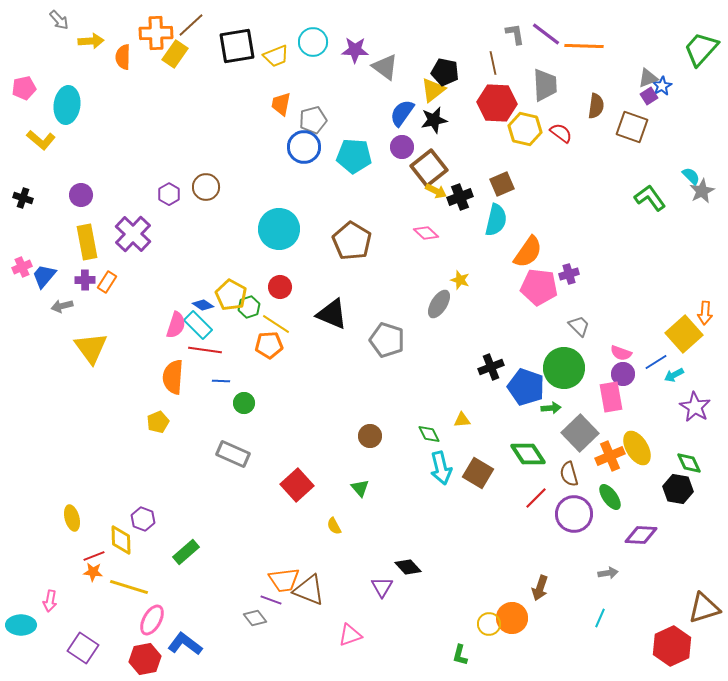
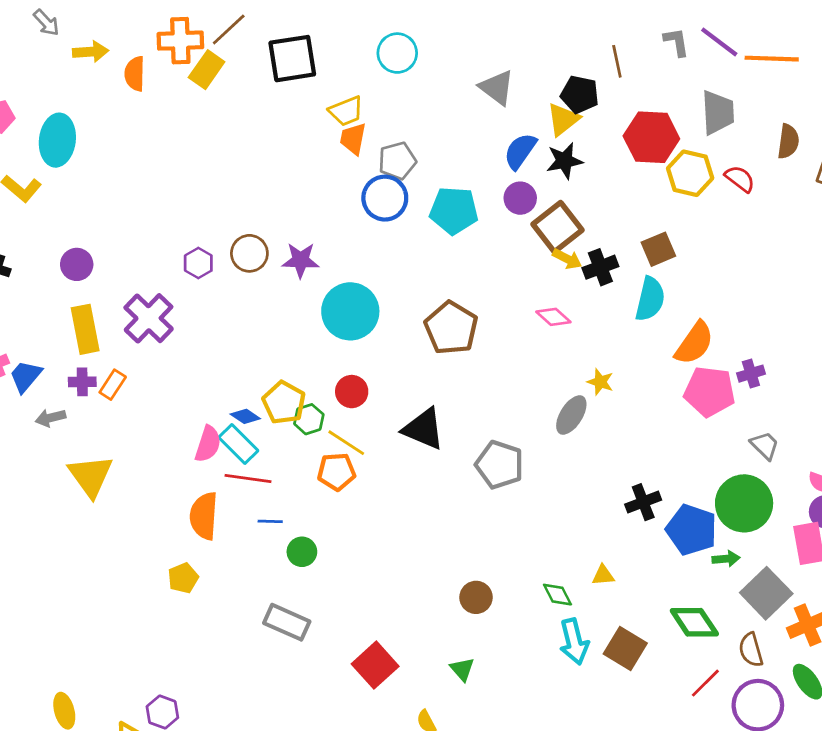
purple star: (355, 50) -> (301, 260), moved
yellow trapezoid: (276, 56) -> (346, 111), moved
brown line: (493, 63) -> (617, 61), moved

